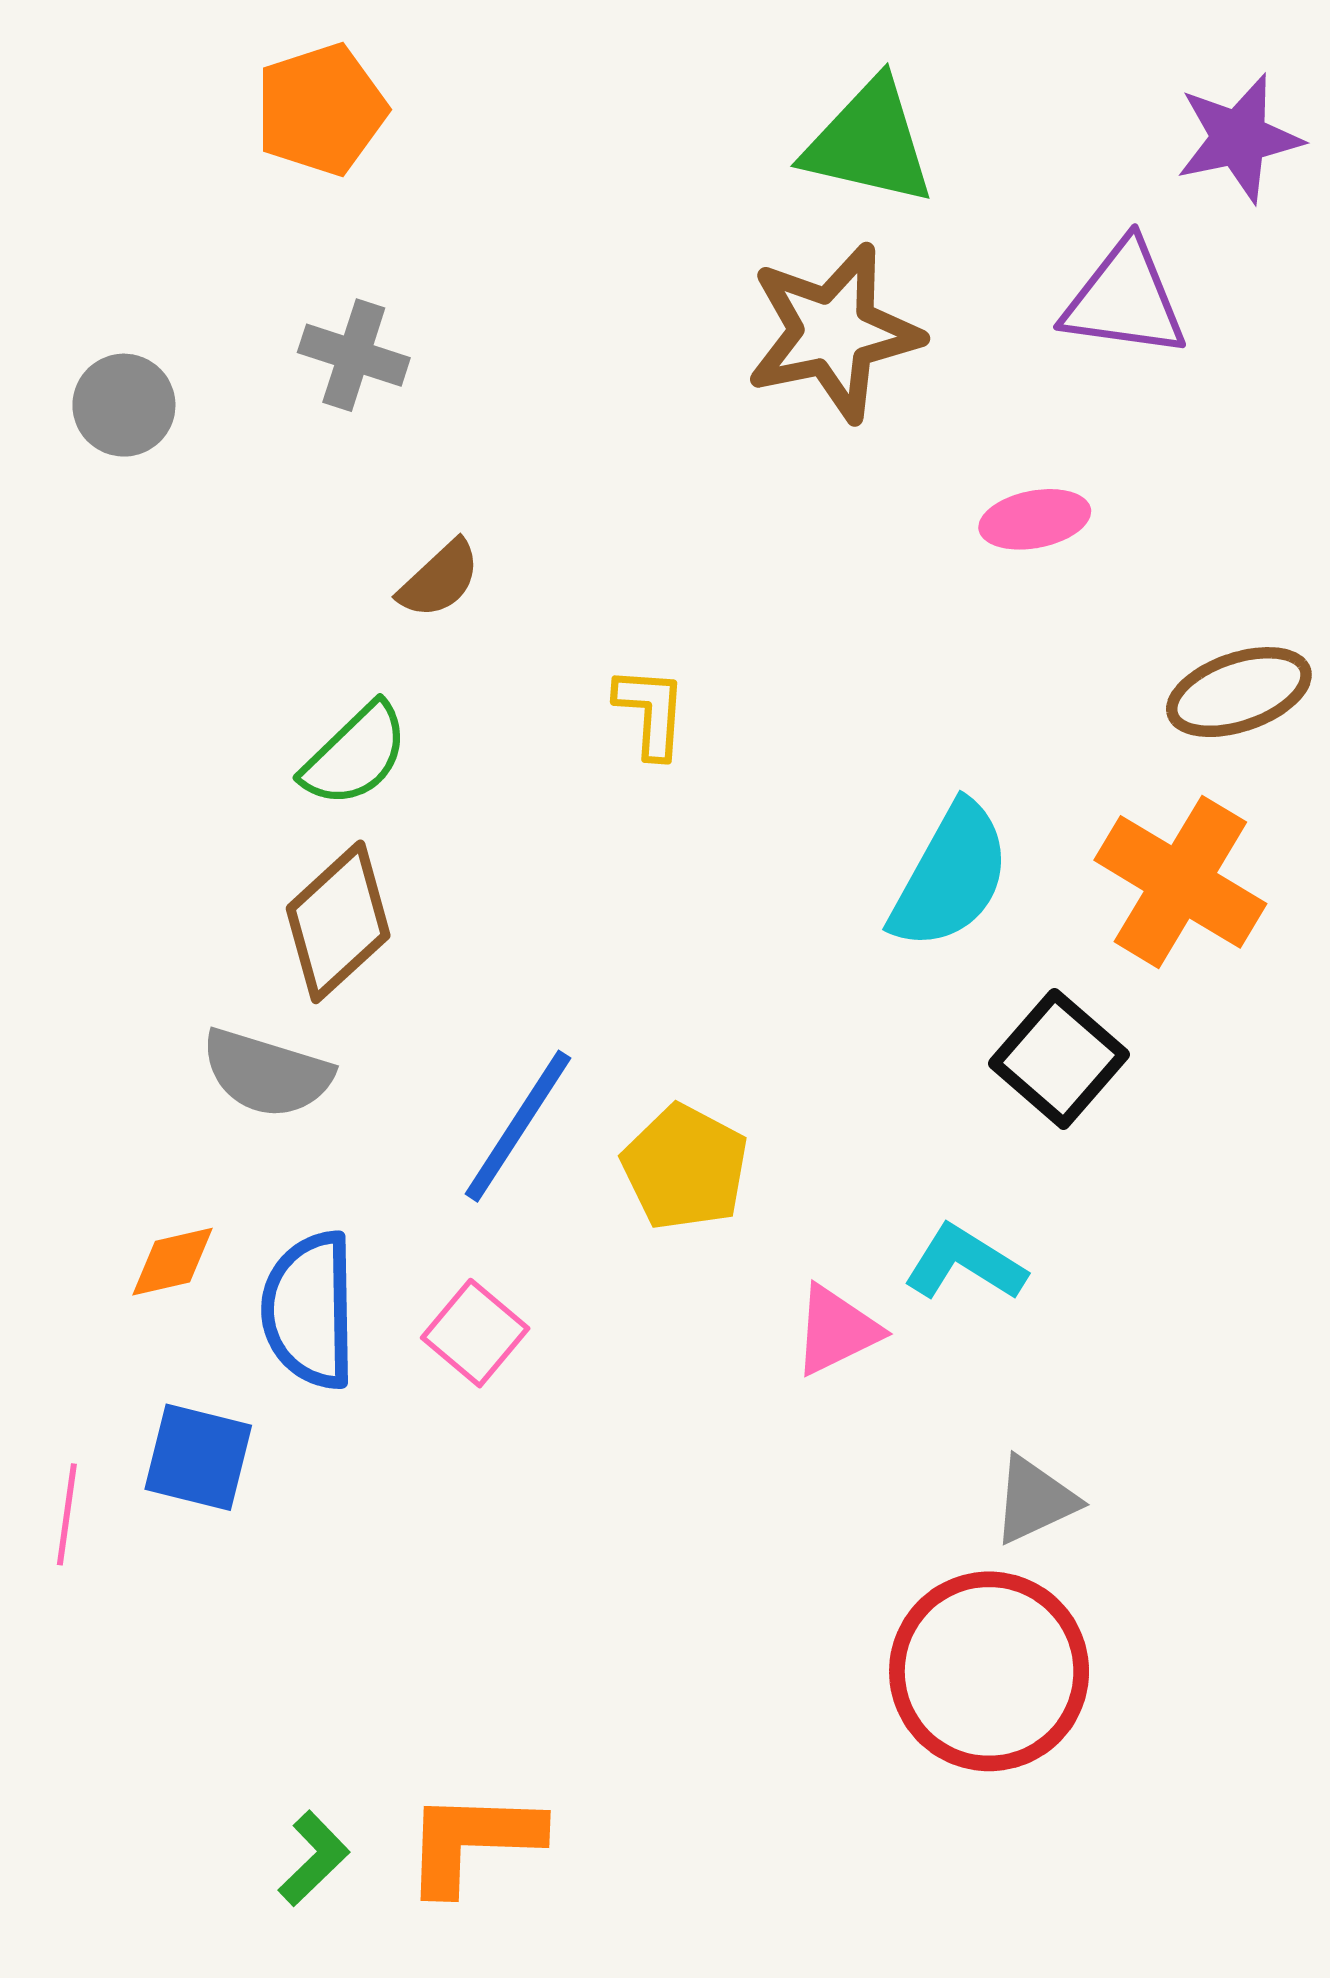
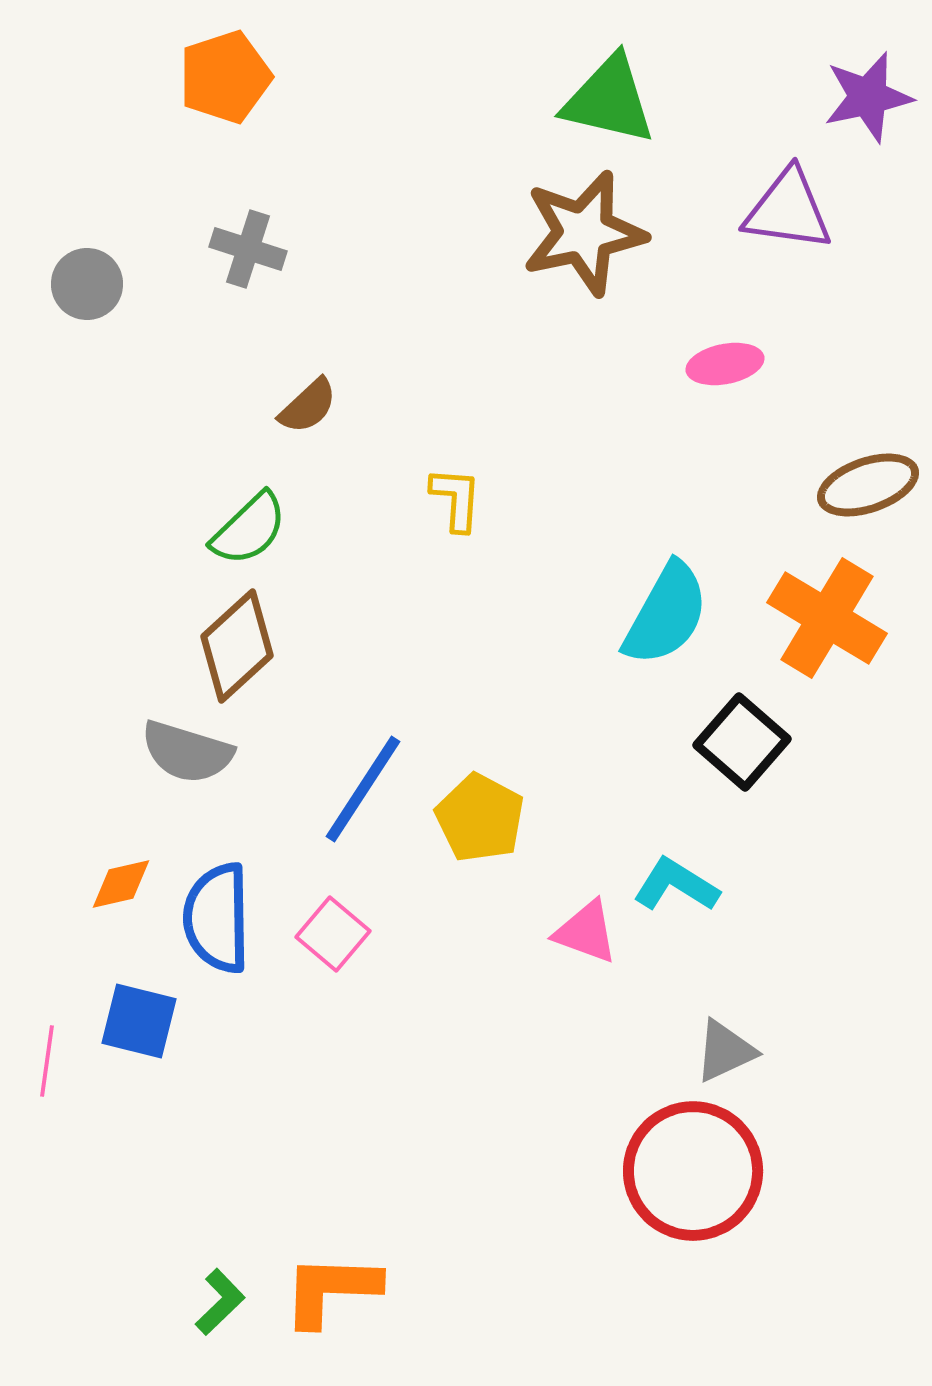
pink triangle: (836, 1330) -> (586, 932), turned 46

